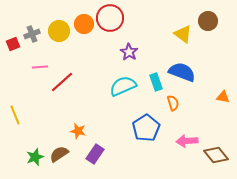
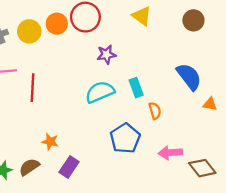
yellow triangle: (183, 34) -> (142, 16), moved
purple star: (129, 52) -> (106, 55), turned 30
blue semicircle: (182, 72) -> (189, 77), moved, turned 32
red line: (62, 82) -> (33, 88), turned -45

